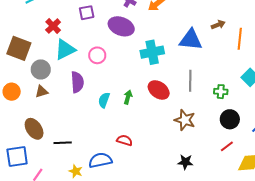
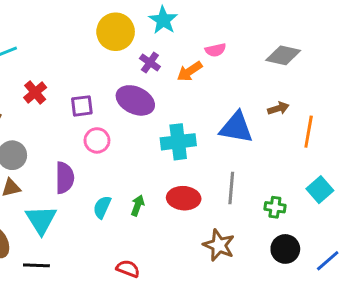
purple square: (87, 13) -> (82, 106), moved
cyan triangle: (65, 50) -> (41, 220), moved, turned -40
red ellipse: (159, 90) -> (184, 198), turned -35

